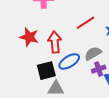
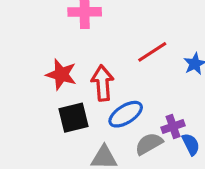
gray semicircle: (93, 53) -> (149, 144), moved
black square: (46, 71) -> (74, 118), moved

